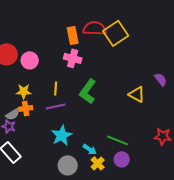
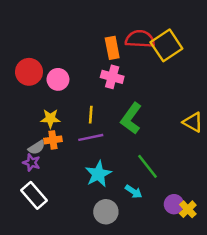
green line: (118, 140) -> (147, 166), moved, turned 30
yellow cross: (98, 163) -> (188, 209), moved

